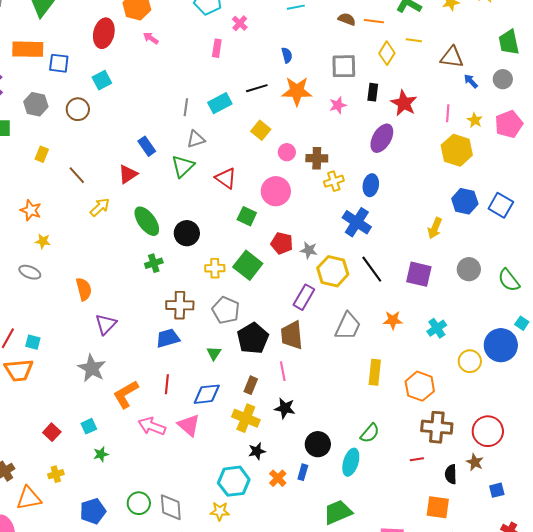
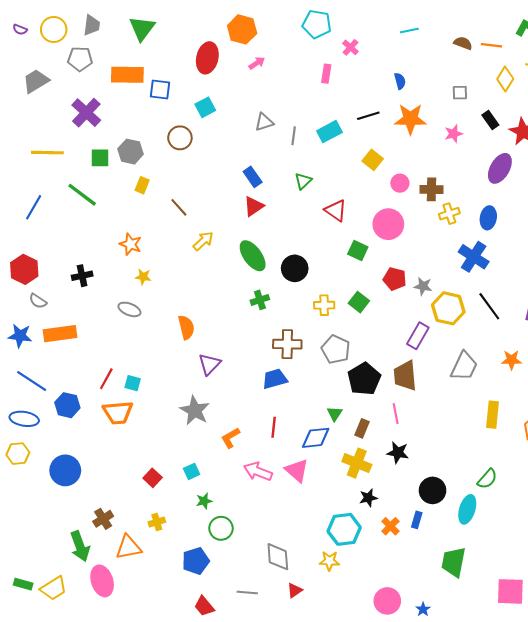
pink arrow: (151, 38) -> (257, 63), turned 112
gray square: (344, 66) -> (460, 93), size x0.6
black rectangle: (373, 92) -> (490, 120), turned -42
gray hexagon: (36, 104) -> (130, 152), moved
gray triangle: (196, 139) -> (264, 122), moved
green triangle: (183, 166) -> (303, 181), moved, size x0.7
red triangle: (128, 174) -> (254, 206), moved
green square: (248, 265) -> (359, 302), size x0.7
green triangle: (214, 353) -> (335, 414), moved
orange L-shape: (126, 394) -> (230, 438), size x0.7
green circle: (139, 503) -> (221, 528), moved
green trapezoid: (338, 512) -> (454, 562), turned -56

